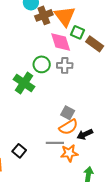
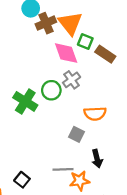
green circle: (42, 64) -> (51, 90), moved
gray cross: (65, 65) -> (72, 80), turned -35
orange semicircle: (68, 127) -> (95, 114), moved, turned 30
black arrow: (85, 134) -> (97, 159), turned -77

